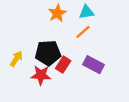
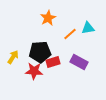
cyan triangle: (86, 12) -> (88, 28), moved
red rectangle: (63, 65) -> (53, 62), turned 40

